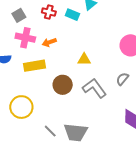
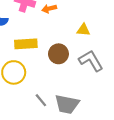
yellow rectangle: (34, 66) -> (26, 44), moved

